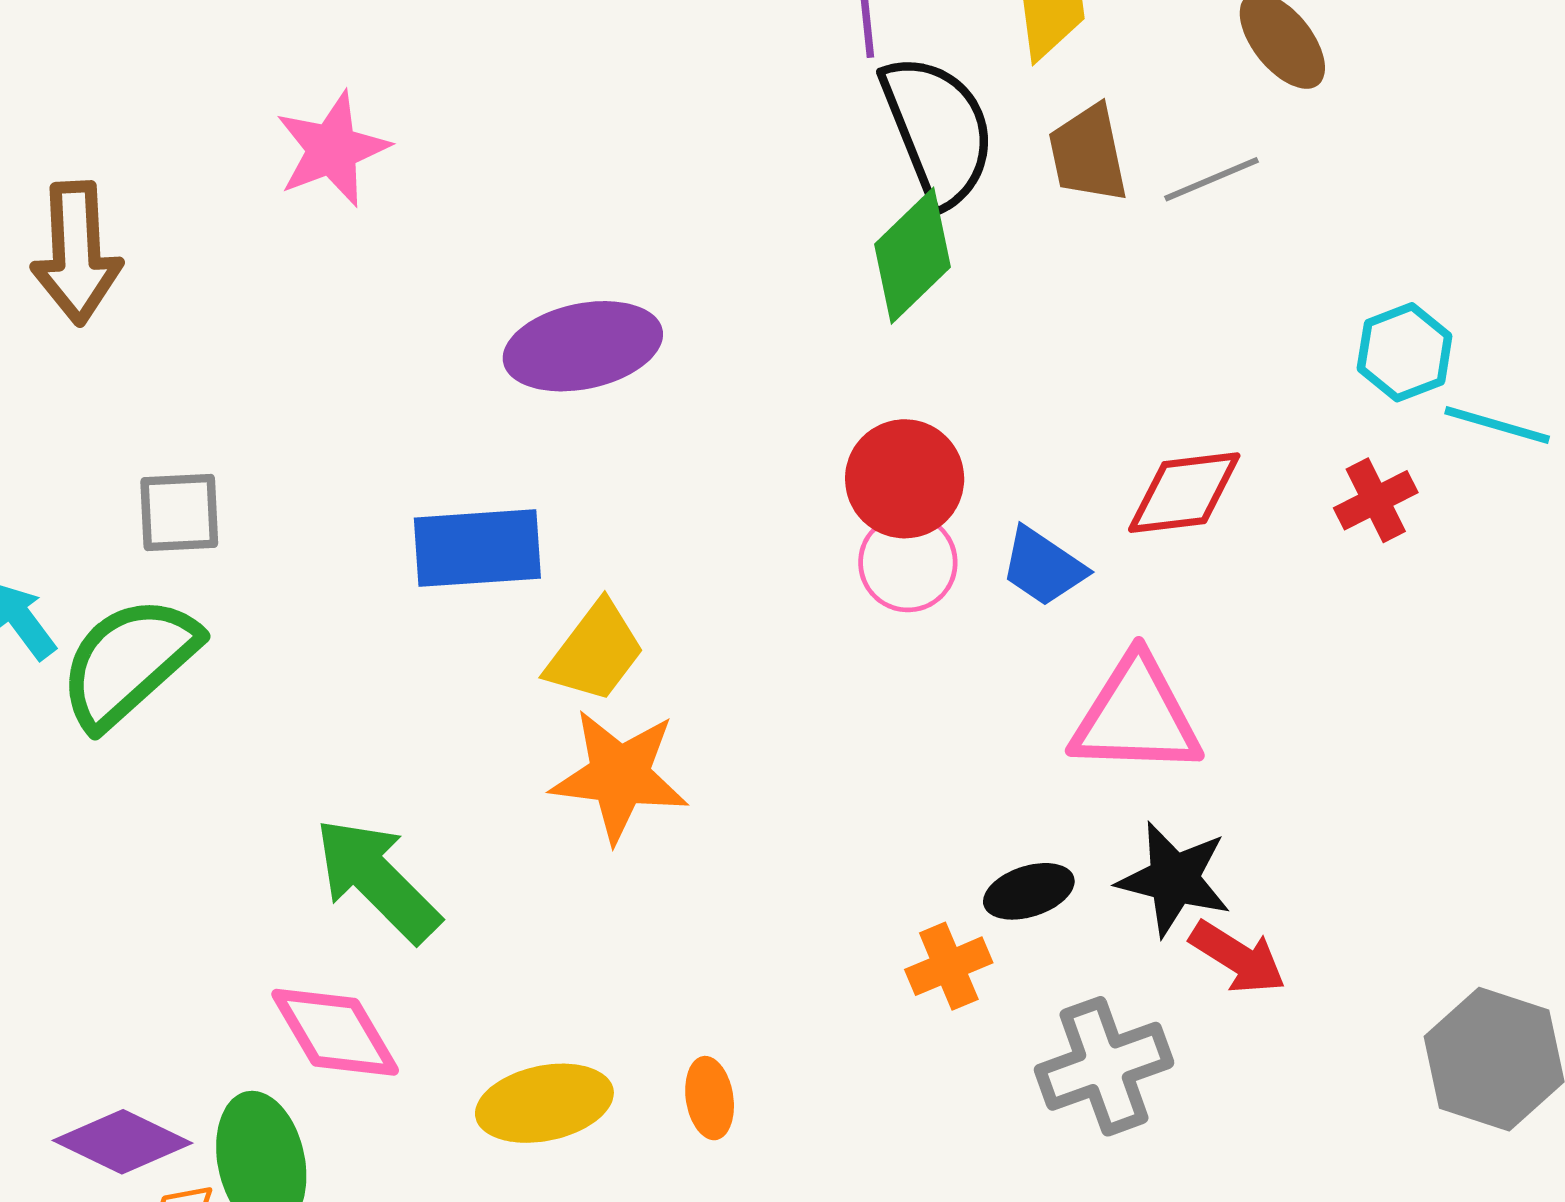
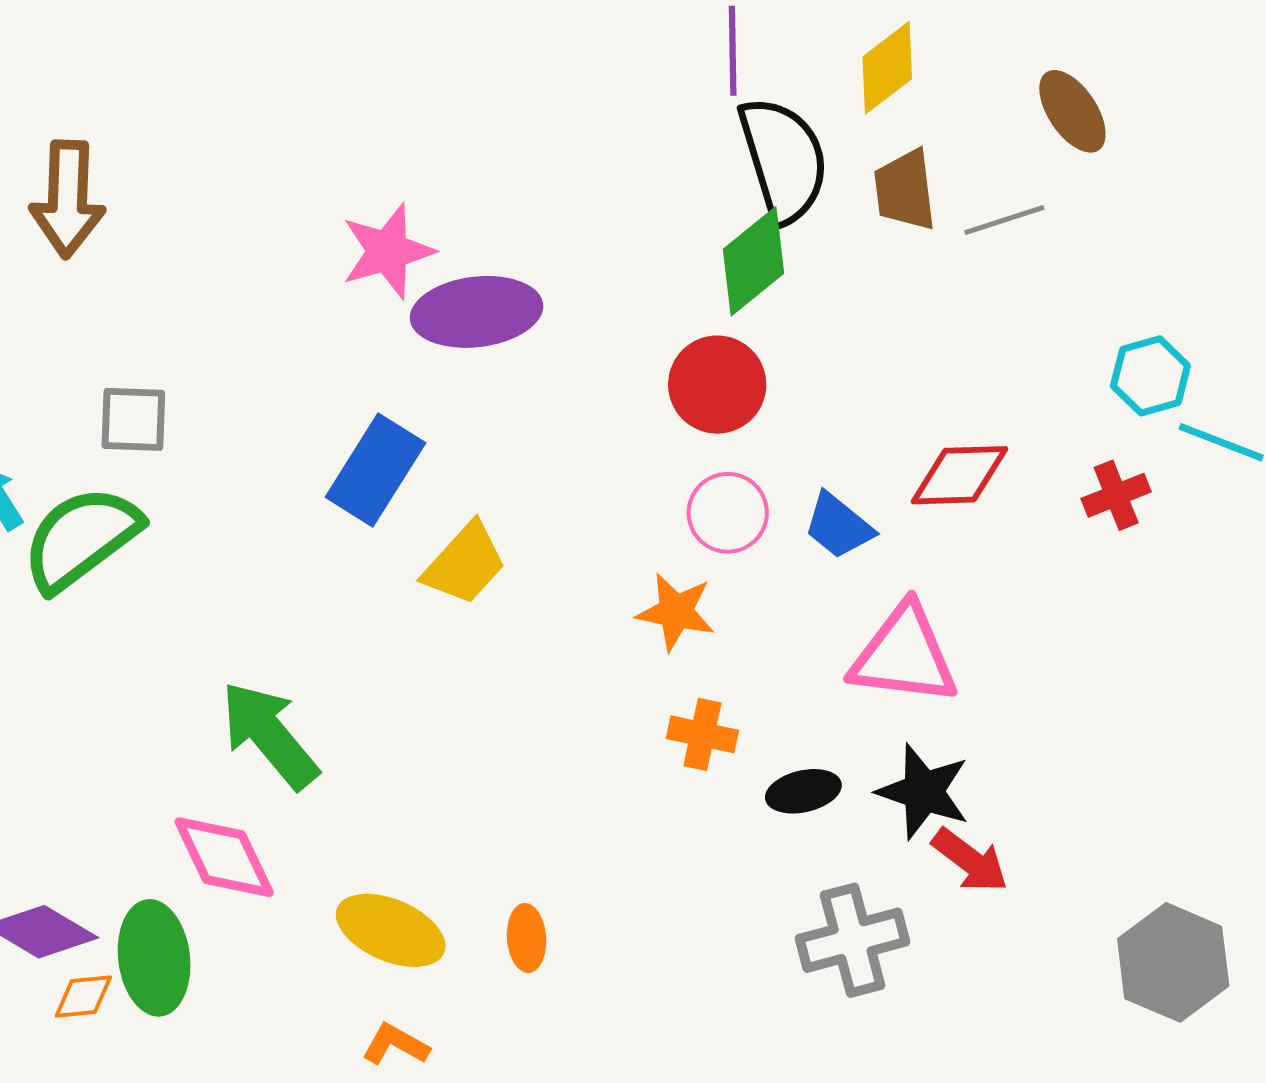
pink star: (332, 149) -> (388, 251), moved
red circle: (905, 479) -> (717, 385), moved
blue rectangle: (477, 548) -> (375, 470), turned -59
orange star: (619, 776) -> (676, 612), moved, size x0.7
orange cross: (949, 966) -> (702, 734), moved, turned 30
yellow ellipse: (544, 1103) -> (391, 930), turned 30

